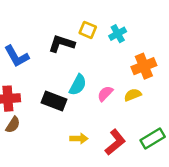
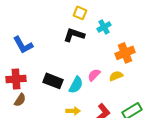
yellow square: (88, 30) -> (80, 13), moved
black L-shape: (62, 44) -> (74, 35), moved
cyan semicircle: (78, 85) -> (76, 85), moved

